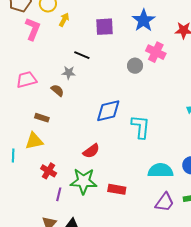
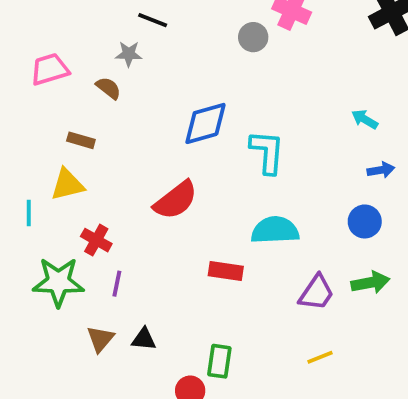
red semicircle: (91, 151) -> (176, 200), size x1.4
cyan semicircle: (160, 171) -> (275, 230), moved
green star: (84, 181) -> (58, 282), moved

